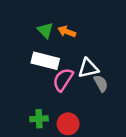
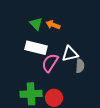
gray semicircle: (101, 83) -> (80, 66), turned 32
green cross: (39, 119) -> (31, 94), size x1.5

